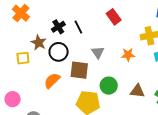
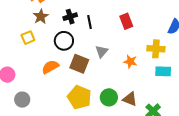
brown star: (39, 43) -> (41, 16), moved
yellow square: (23, 58) -> (28, 38), turned -32
green circle: (109, 86) -> (109, 97), moved

